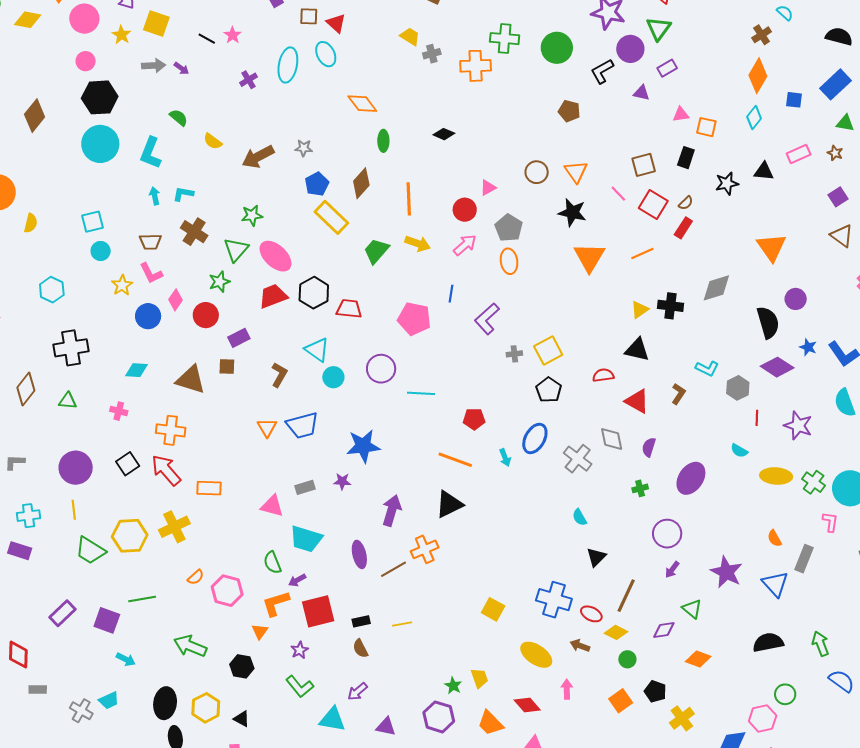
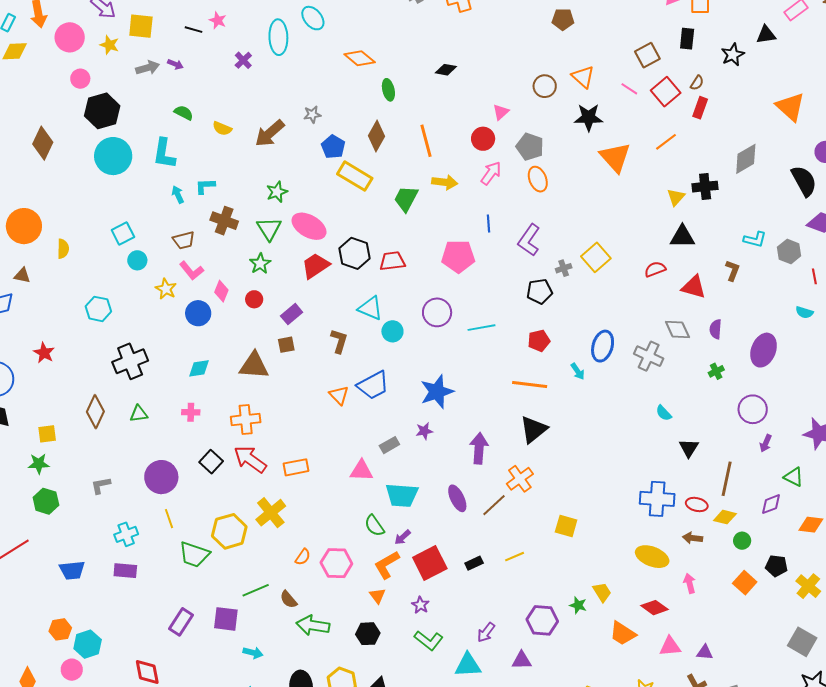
red square: (653, 205) -> (666, 92), turned 32
red circle: (206, 315) -> (254, 299), size x0.7
black pentagon: (549, 390) -> (540, 291), moved, turned -30
yellow square: (493, 609) -> (566, 526), moved
brown semicircle: (360, 648) -> (288, 599), moved
purple hexagon: (439, 717) -> (542, 620), moved

